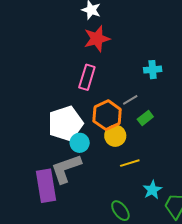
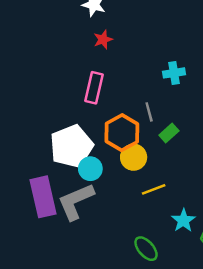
red star: (97, 39) -> (103, 40), size x0.6
gray line: (130, 100) -> (149, 112), turned -70
purple rectangle: (46, 186) -> (43, 197), moved

